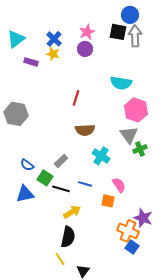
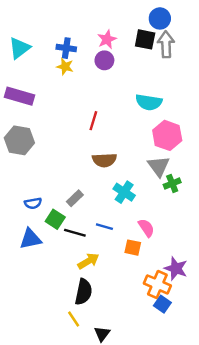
blue cross: (54, 39) -> (66, 48), turned -35
purple rectangle: (31, 62) -> (19, 96), moved, size x1.6
blue semicircle: (27, 165) -> (33, 203), turned -48

